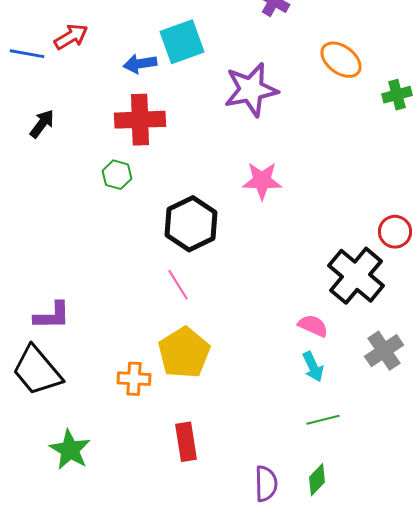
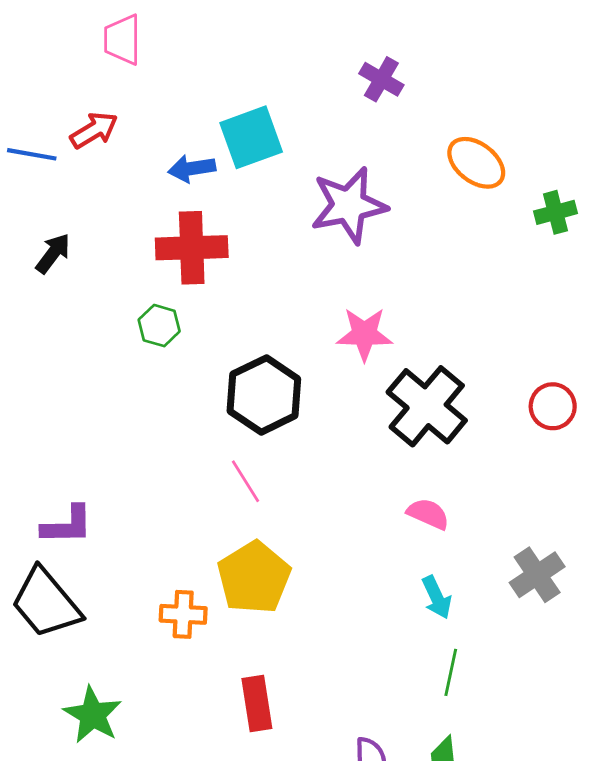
black cross: (356, 276) -> (427, 406), moved
pink semicircle: (313, 326) -> (428, 514), moved
green line: (323, 420) -> (451, 672), turned -64

